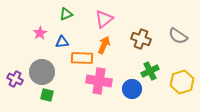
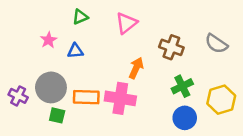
orange arrow: (104, 45) -> (136, 68), moved
orange rectangle: (82, 58) -> (86, 97), moved
blue circle: (132, 89) -> (185, 118), moved

